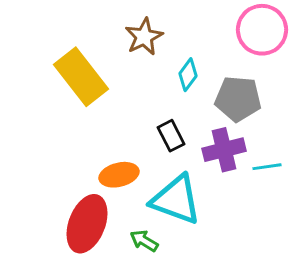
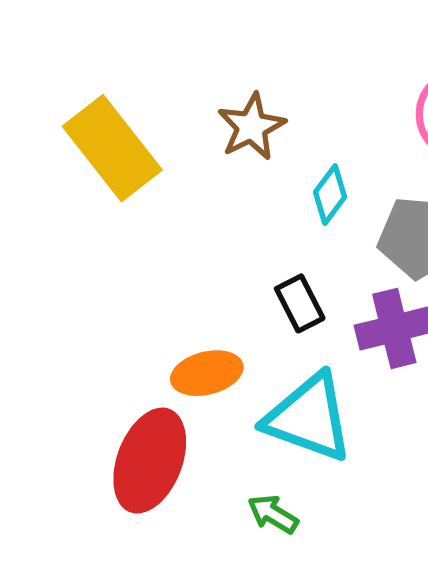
yellow rectangle: (81, 77) -> (112, 148), moved
green arrow: (144, 241) -> (273, 514), moved

